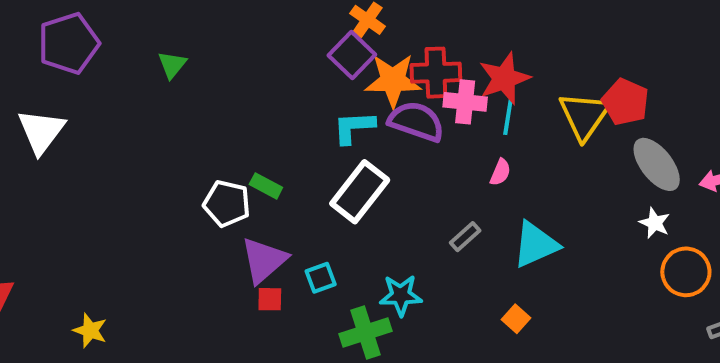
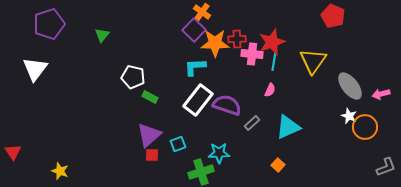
red cross: (436, 73) -> (237, 39), size x0.7
red pentagon: (625, 102) -> (333, 16), moved
purple semicircle: (416, 121) -> (227, 105), moved
white pentagon: (227, 203) -> (133, 77), moved
orange circle: (686, 272) -> (365, 127), moved

